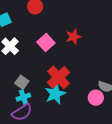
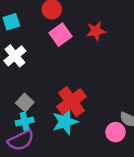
red star: (73, 37) -> (96, 31), moved
pink square: (46, 43) -> (60, 35), moved

